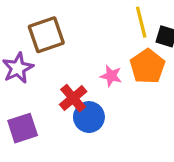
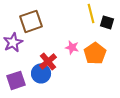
orange pentagon: (147, 66) -> (95, 53), moved
blue circle: (89, 117) -> (41, 73), moved

